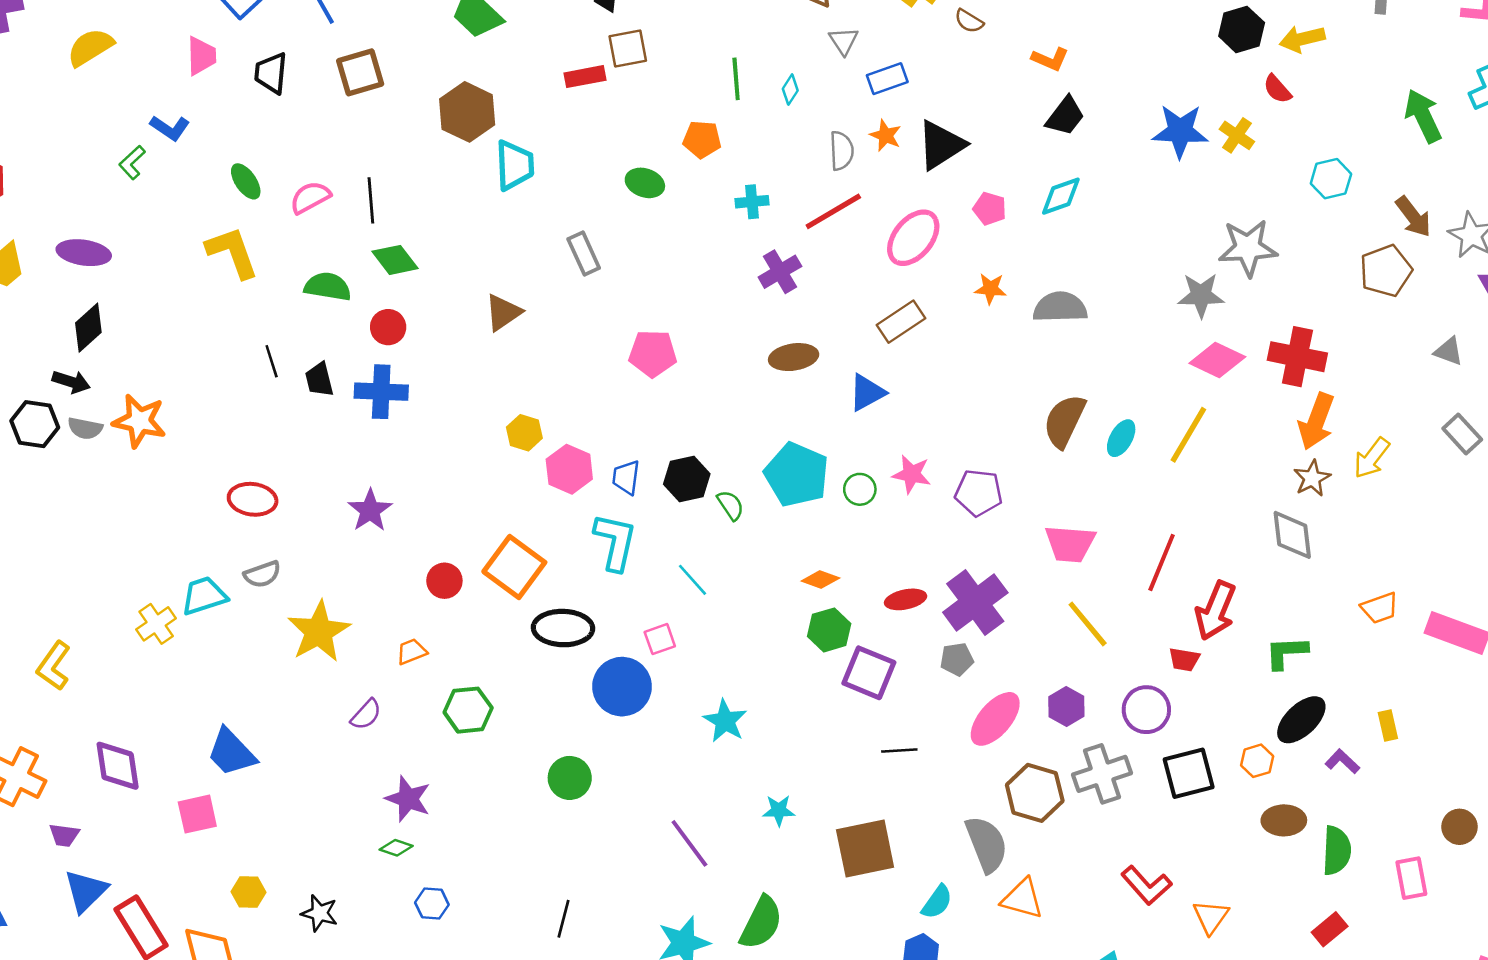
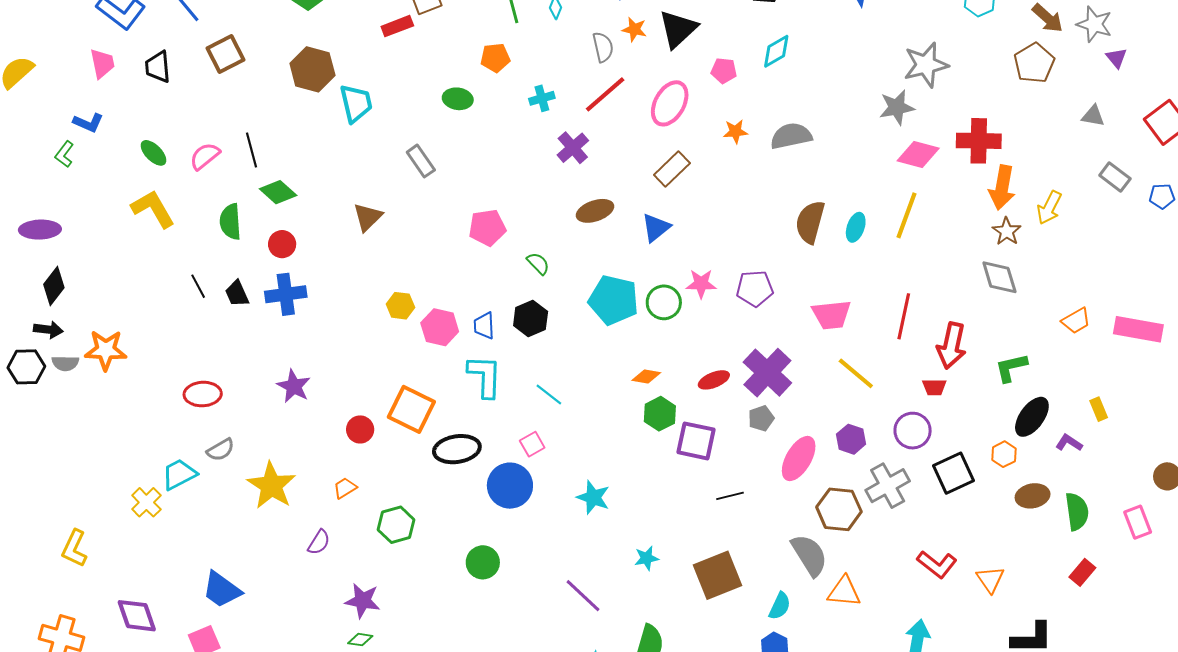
green semicircle: (328, 287) -> (230, 222), turned -93
green circle: (860, 489) -> (664, 302), size x1.4
green semicircle: (731, 505) -> (538, 263), moved

